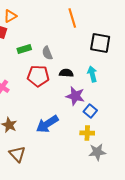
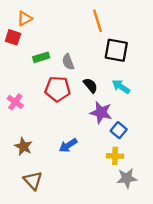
black square: (100, 43) -> (116, 50), moved
black semicircle: (66, 73) -> (90, 85), turned 48
cyan arrow: (92, 74) -> (121, 87), turned -42
blue arrow: (47, 124) -> (68, 145), size x0.7

